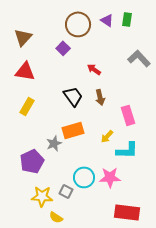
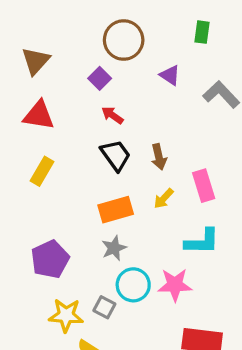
purple triangle: (107, 20) -> (170, 75), moved
red arrow: (94, 69) -> (112, 115), moved
yellow arrow: (107, 136) -> (164, 198), moved
gray star: (54, 143) -> (114, 248), moved

